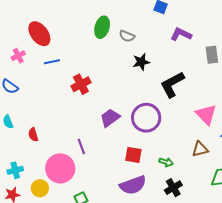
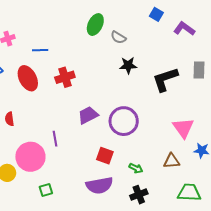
red ellipse: (39, 34) -> (28, 78), moved
purple L-shape: (181, 34) -> (184, 29), moved
black L-shape: (172, 84) -> (165, 79), moved

